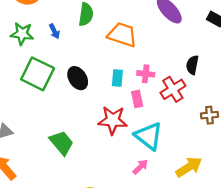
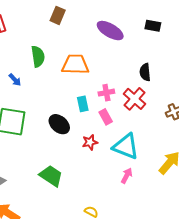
black ellipse: (78, 78) -> (59, 124), moved
red star: (113, 120) -> (90, 142), size x0.6

